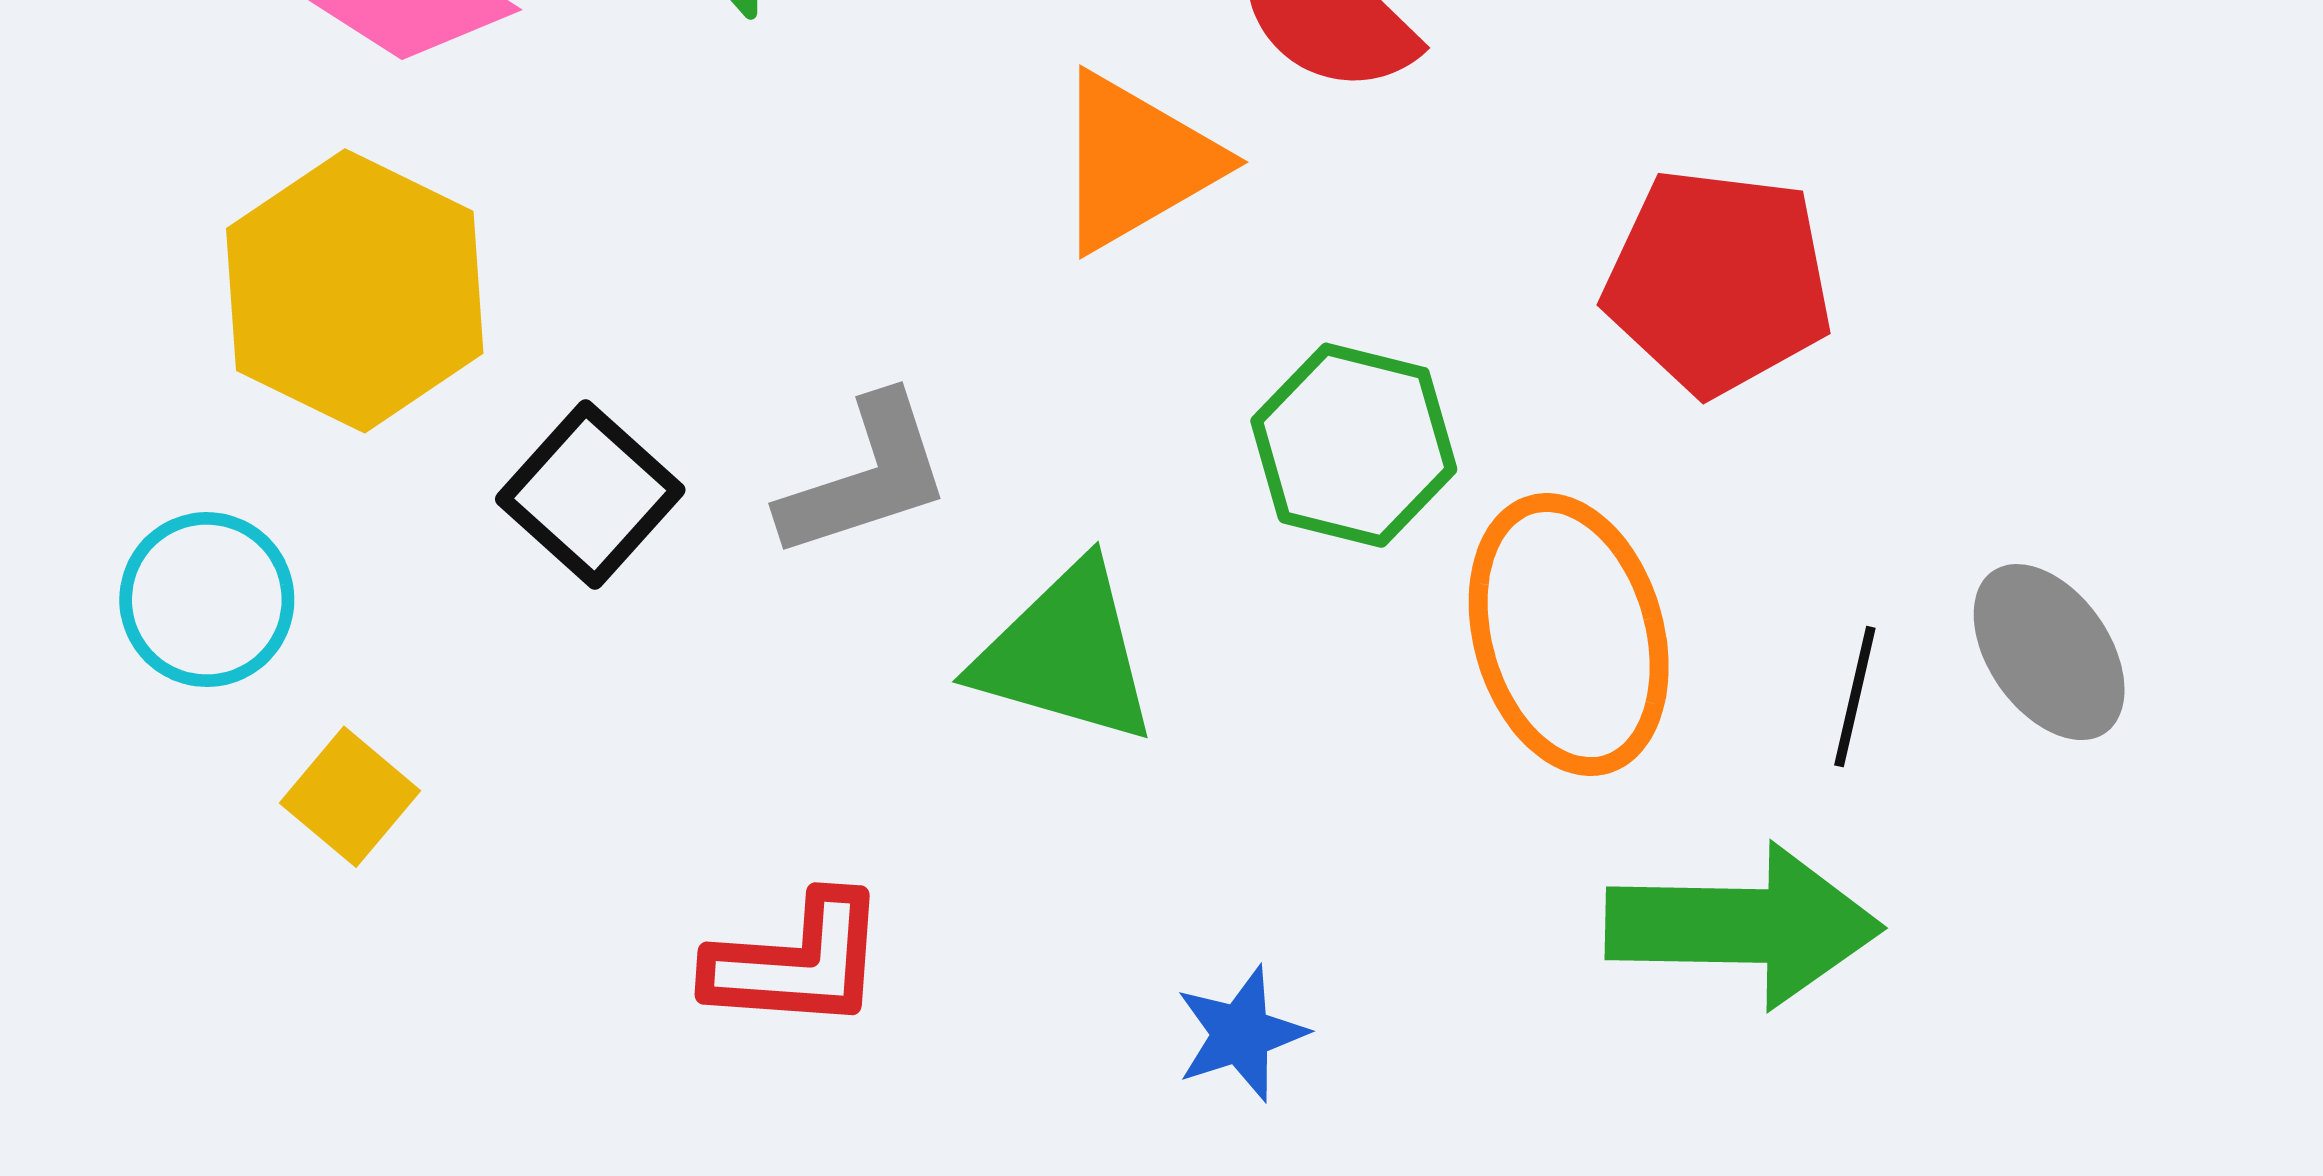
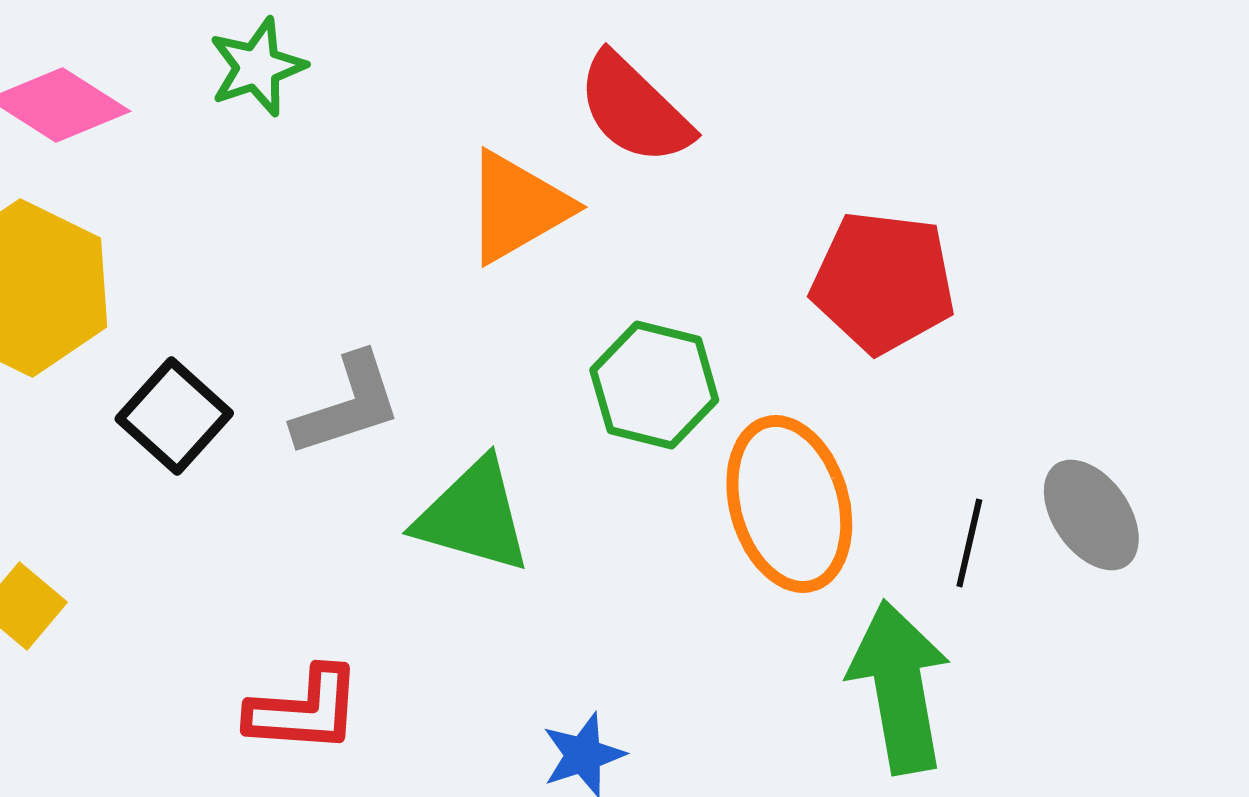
green arrow: (1744, 926) -> (899, 687), turned -101

